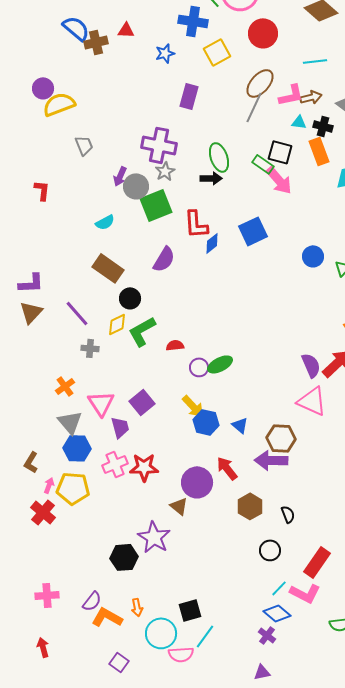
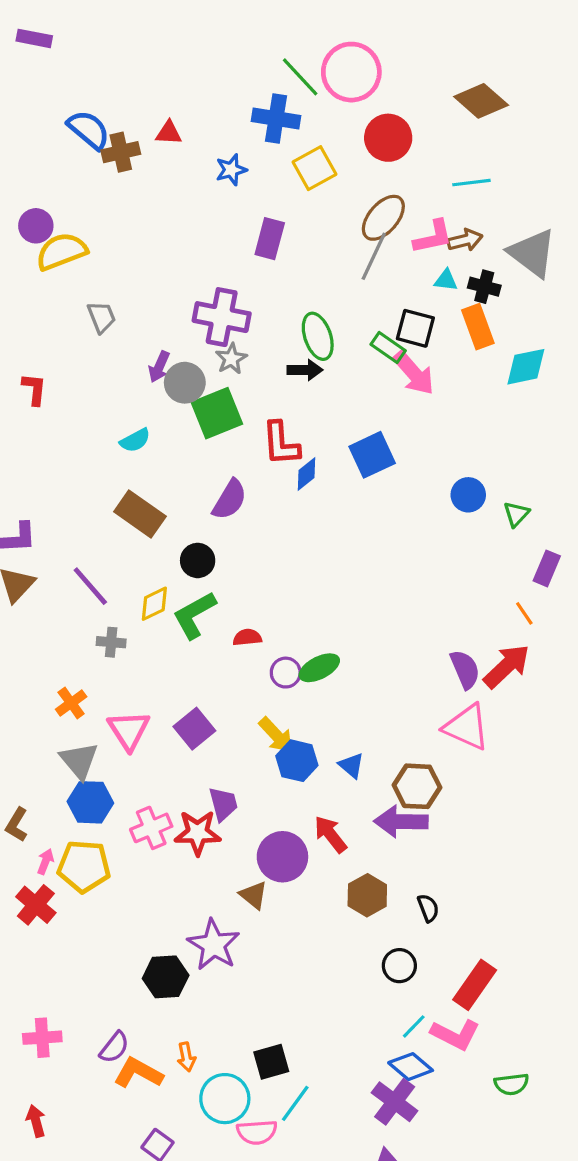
black circle: (130, 298) -> (198, 560), moved
purple trapezoid: (120, 427) -> (223, 804), moved
purple cross: (267, 635) -> (395, 1102), size x1.6

